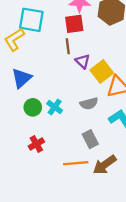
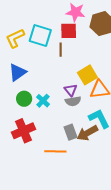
cyan square: (31, 20) -> (40, 35), moved
purple triangle: (83, 61) -> (71, 90), moved
red cross: (36, 144) -> (23, 131), size x1.6
brown arrow: (105, 165) -> (87, 133), moved

